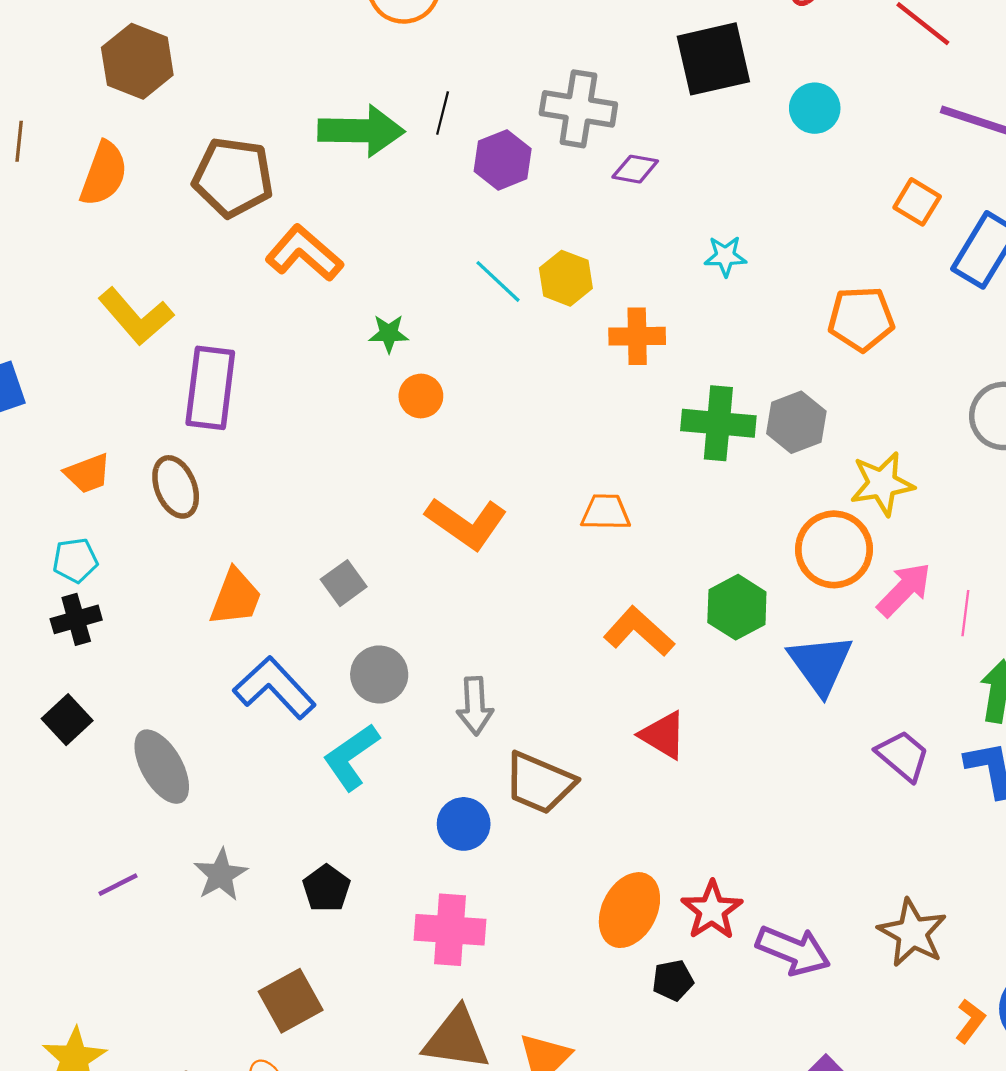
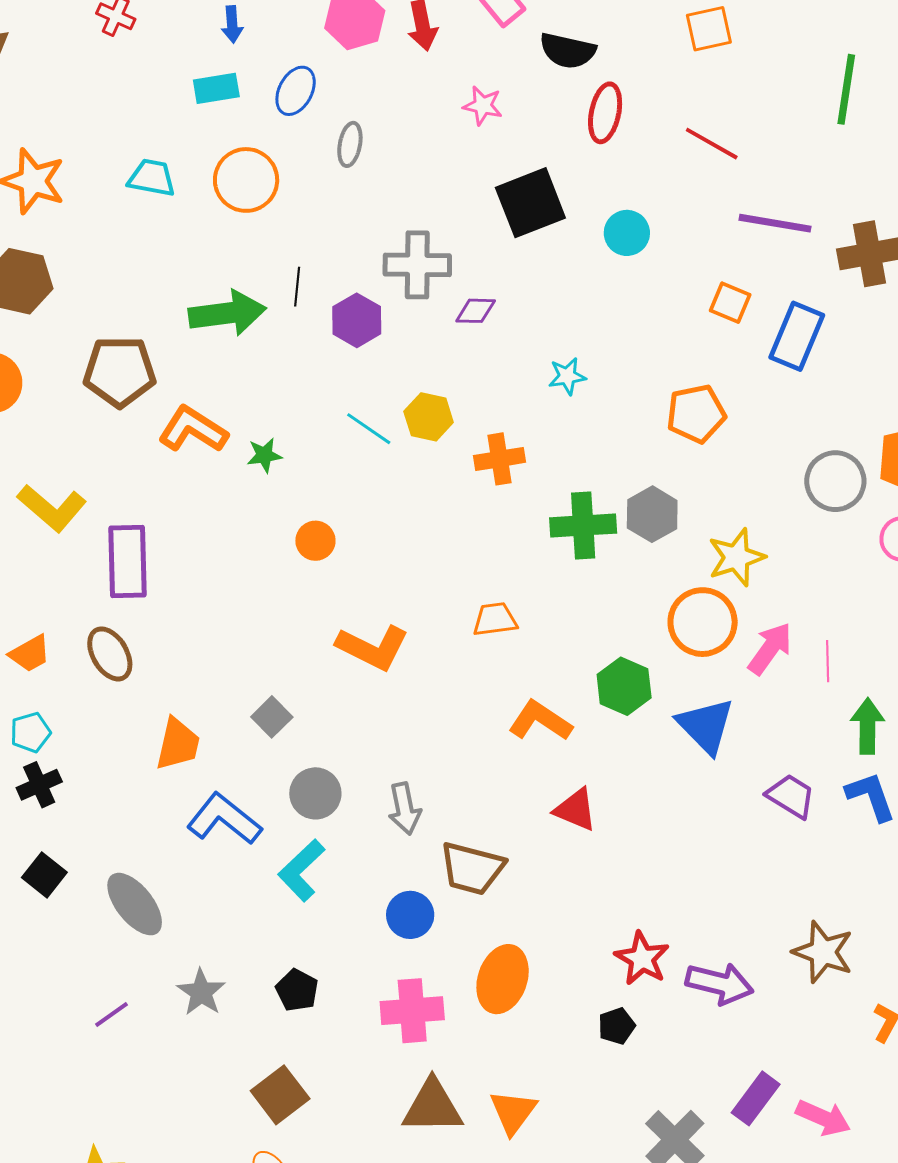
green star: (389, 334) -> (264, 455), moved
orange ellipse: (629, 910) -> (503, 979), moved

